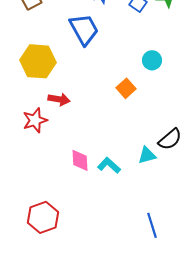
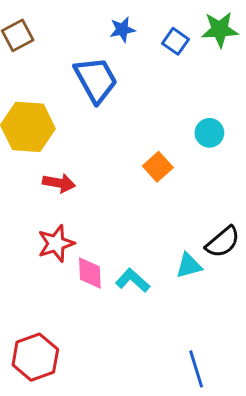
cyan circle: (152, 60) -> (209, 133), moved
red star: (35, 120) -> (56, 243), moved

